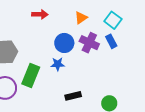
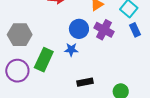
blue rectangle: (111, 41) -> (135, 30), moved

